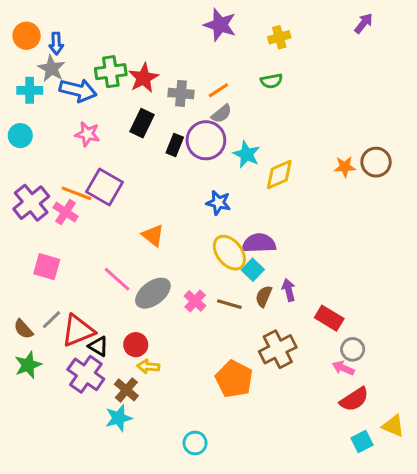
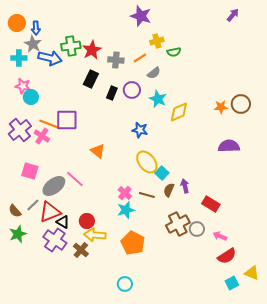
yellow cross: (279, 37) -> (157, 41), moved
gray semicircle: (222, 114) -> (154, 73), moved
pink star: (87, 134) -> (23, 86), moved
cyan circle: (20, 136) -> (31, 97), moved
purple circle: (206, 140) -> (132, 90), size x0.7
purple square: (105, 187) -> (67, 120), turned -30
purple semicircle: (259, 243) -> (229, 146), moved
gray ellipse: (153, 293) -> (54, 186), moved
gray circle: (353, 349) -> (197, 229), moved
yellow arrow: (148, 367) -> (95, 235), size x1.5
orange pentagon: (234, 379) -> (133, 243), moved
cyan star: (119, 418) -> (126, 210), moved

